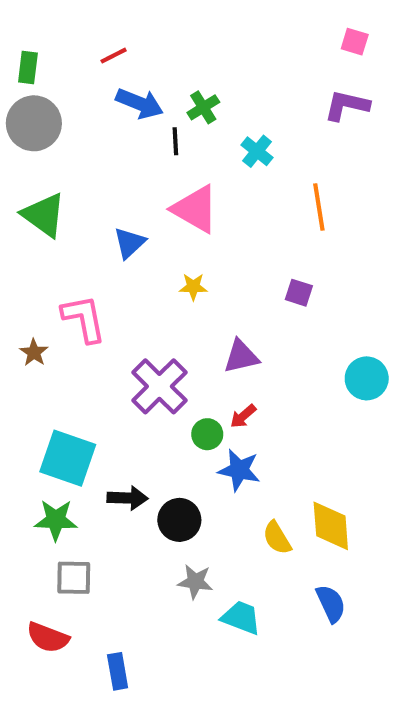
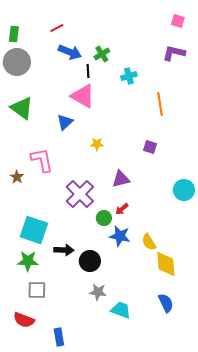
cyan cross: (257, 151) -> (129, 76), turned 35
pink triangle: (195, 209) -> (83, 96), moved
yellow semicircle: (277, 538) -> (149, 242), moved

